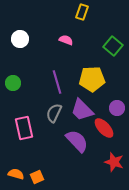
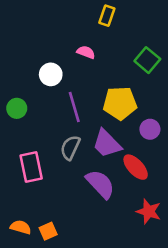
white circle: (20, 39) -> (51, 74), moved
purple circle: (117, 108) -> (150, 129), moved

